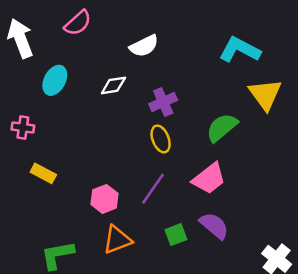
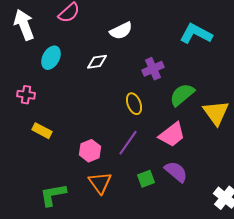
yellow triangle: (265, 94) -> (216, 113), moved
purple cross: (163, 102) -> (153, 69), moved
orange triangle: (117, 240) -> (100, 183), turned -45

